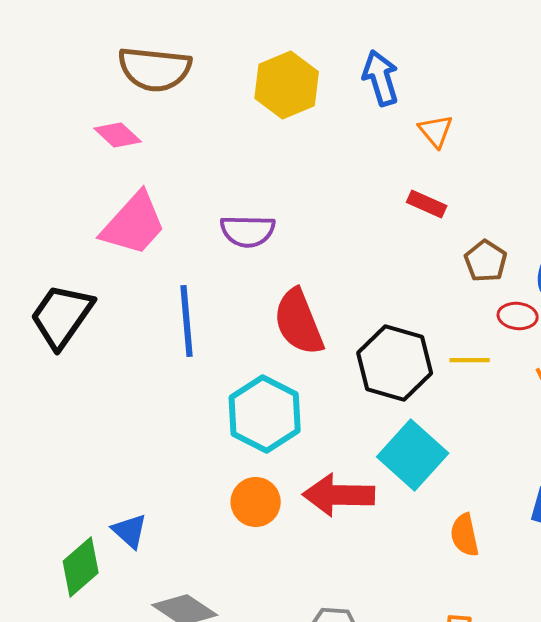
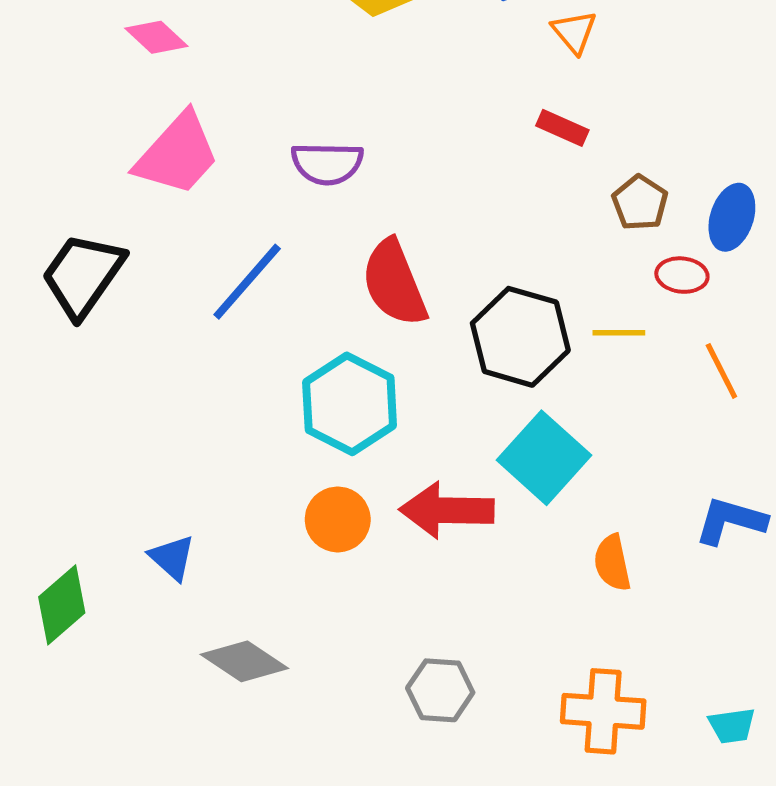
blue line: (187, 321) -> (247, 282), turned 46
green diamond: (81, 567) -> (62, 605), moved

